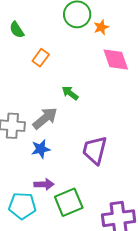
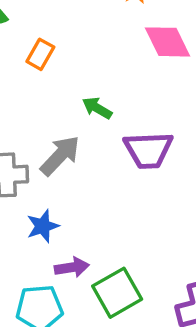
blue star: (41, 149) -> (43, 226), moved
purple trapezoid: (95, 150) -> (148, 150), moved, turned -100

